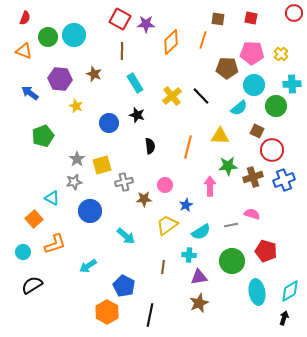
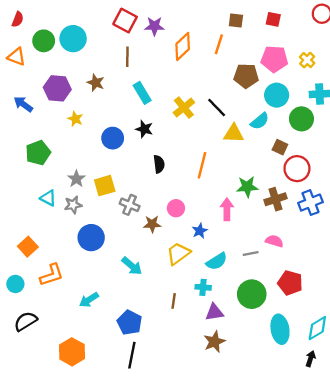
yellow triangle: (220, 136) -> (234, 134), moved
gray cross: (124, 182) -> (130, 205), turned 36
cyan triangle: (52, 198) -> (48, 198), moved
orange hexagon: (107, 312) -> (72, 352), moved
black line: (150, 315) -> (132, 355), moved

